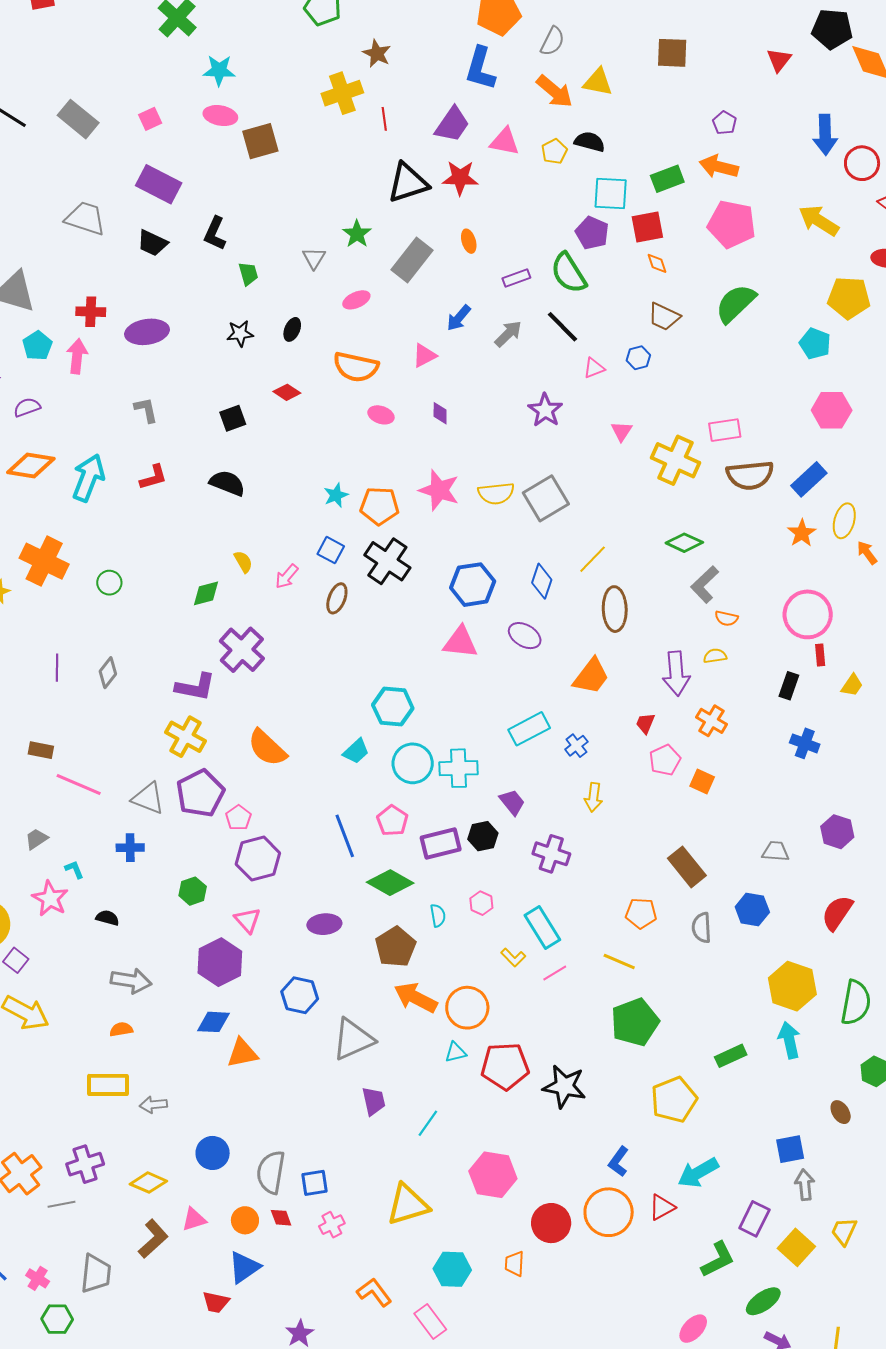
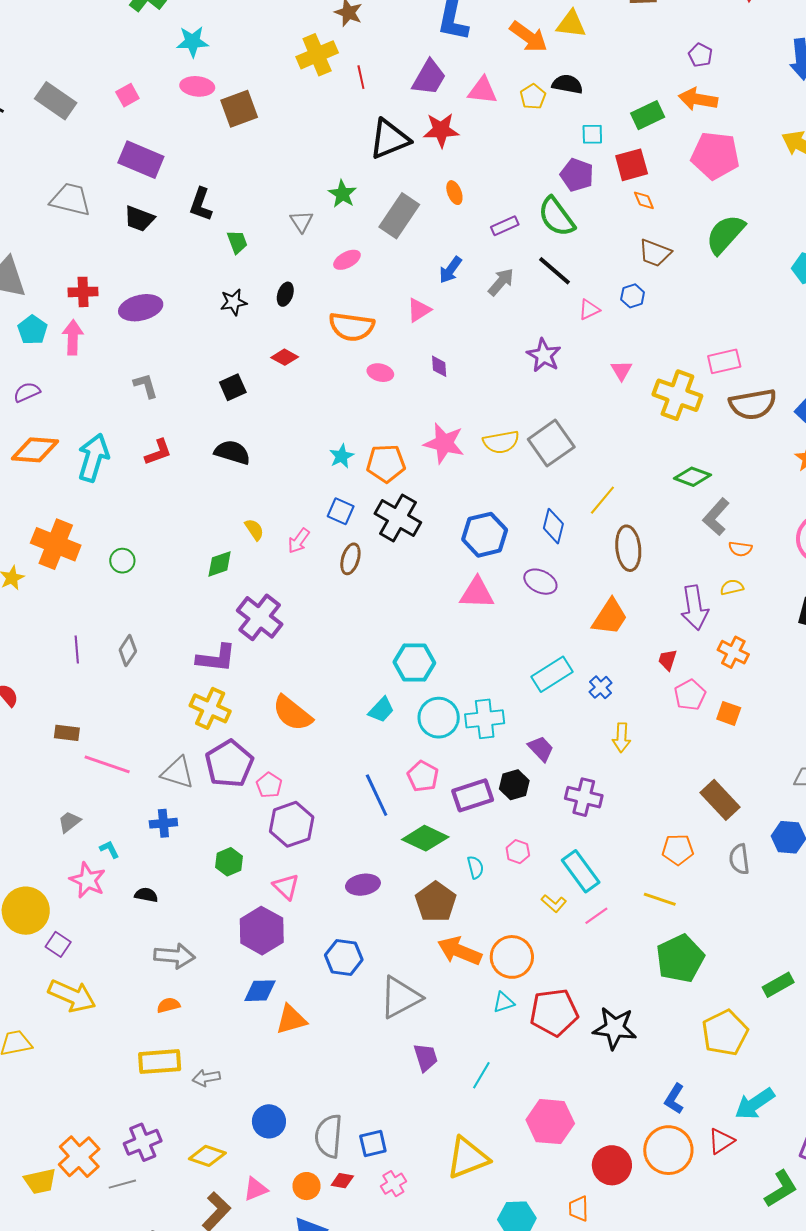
cyan square: (611, 194) -> (592, 134), size x0.6
red diamond: (281, 1218) -> (342, 1181), turned -55

